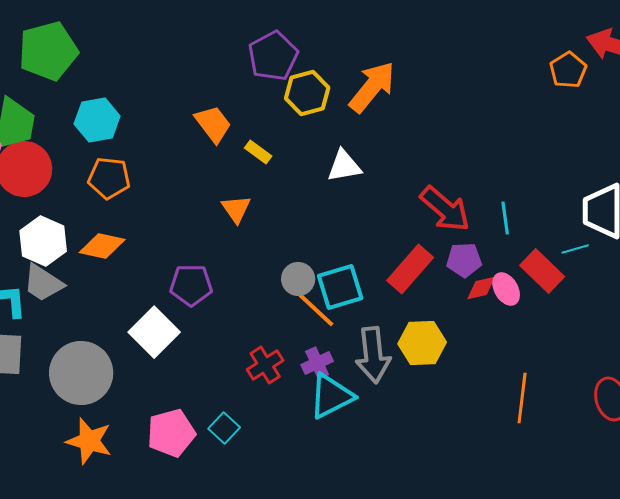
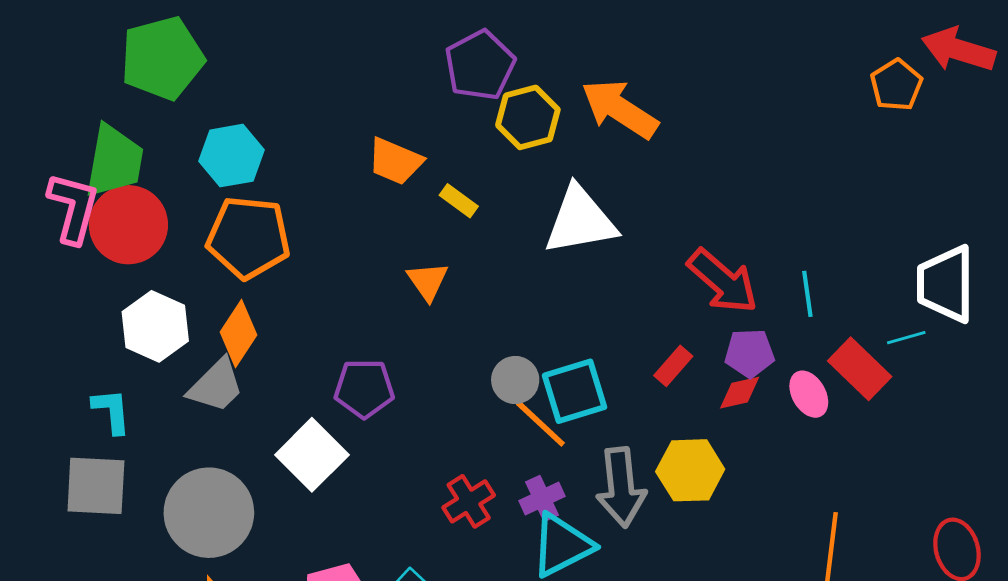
orange arrow: (372, 87) -> (620, 109), turned -96
orange trapezoid: (213, 124) -> (395, 161), turned 150
white triangle: (344, 166) -> (580, 220), size x1.5
orange pentagon: (109, 178) -> (248, 237), size x1.4
orange diamond: (102, 246) -> (239, 333), turned -69
red rectangle: (410, 269) -> (673, 366), size x0.6
gray trapezoid: (43, 283) -> (216, 386), moved, turned -78
red diamond: (481, 288) -> (740, 393), moved

